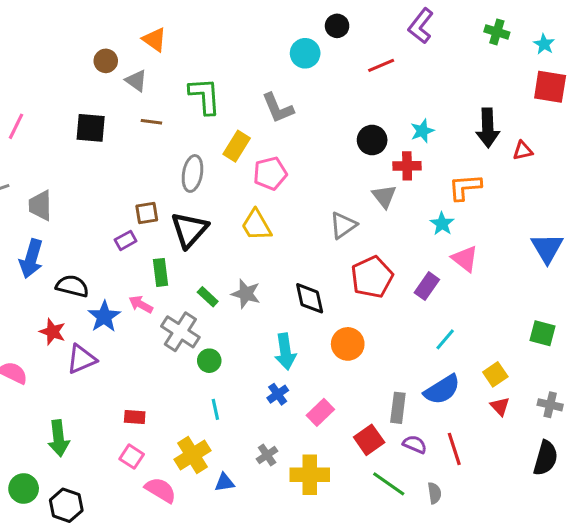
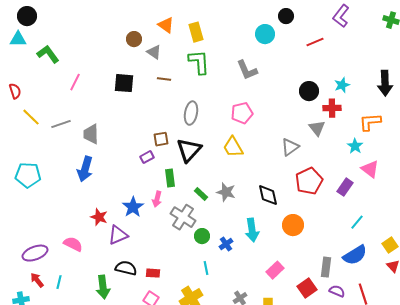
yellow rectangle: (237, 146) -> (196, 32), moved, turned -48
black semicircle: (72, 286) -> (126, 268), moved
pink arrow: (141, 304) -> (157, 199), turned -105
blue cross: (278, 394) -> (226, 244), moved

